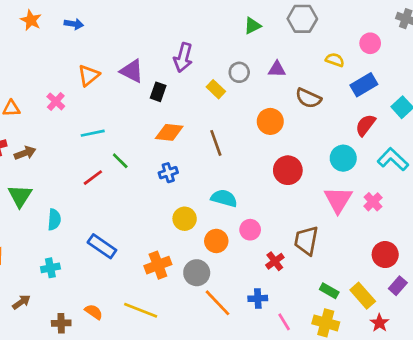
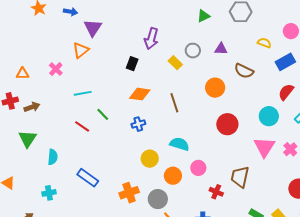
purple triangle: (132, 71) -> (93, 28), moved, turned 36
red line: (93, 178) -> (82, 126), turned 70
red cross: (275, 261) -> (216, 192), turned -32

